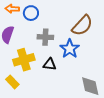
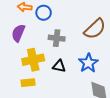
blue star: (70, 49) -> (88, 63), moved
yellow rectangle: (12, 82) -> (28, 83), moved, turned -56

